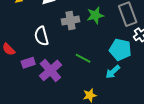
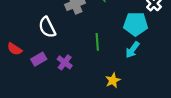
green line: (83, 58) -> (97, 42), turned 70
purple cross: (50, 70) -> (65, 62), size x0.6

